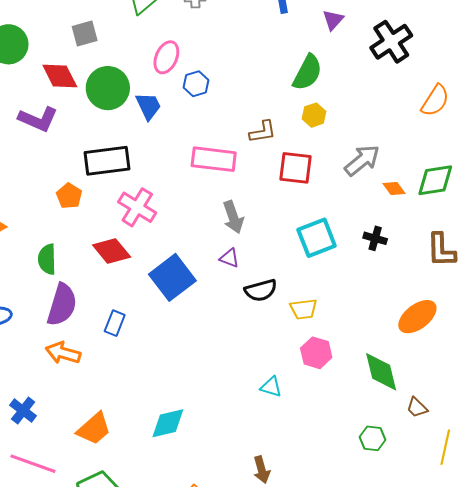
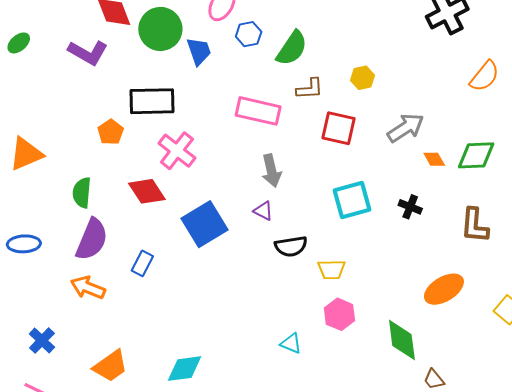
green semicircle: (308, 73) -> (292, 48), moved

